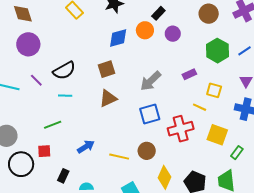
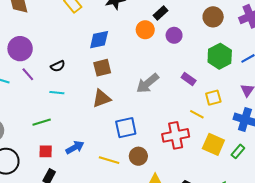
blue diamond: (118, 38) -> (99, 40), moved
purple circle: (28, 44) -> (20, 49), moved
black semicircle: (64, 71) -> (58, 66), size x0.6
purple rectangle: (189, 74) -> (189, 79), turned 56
yellow square: (214, 90) -> (213, 98), turned -35
blue square: (150, 114) -> (126, 128), moved
red square: (44, 151) -> (46, 151), moved
green rectangle: (237, 153) -> (238, 151), moved

